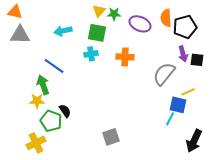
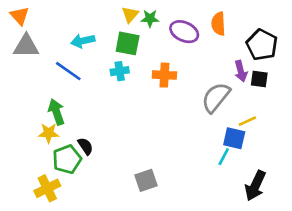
orange triangle: (15, 12) -> (20, 16), turned 35
black pentagon: (185, 27) -> (262, 45), moved, turned -30
blue line: (54, 66) -> (68, 71), moved
green pentagon: (51, 121) -> (67, 159), turned 30

